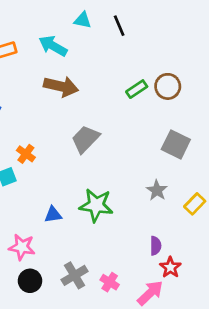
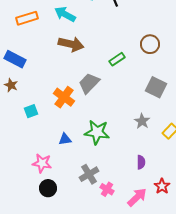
green rectangle: (137, 89) -> (117, 59), moved
orange cross: (26, 154) -> (64, 97), moved, size x1.5
red star: (170, 267) -> (162, 186), moved
gray cross: (75, 275) -> (89, 174), moved

